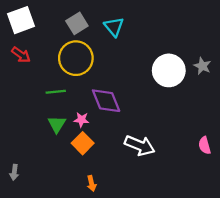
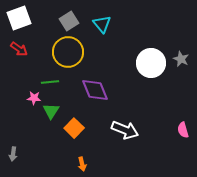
pink star: (81, 120) -> (34, 98), moved

